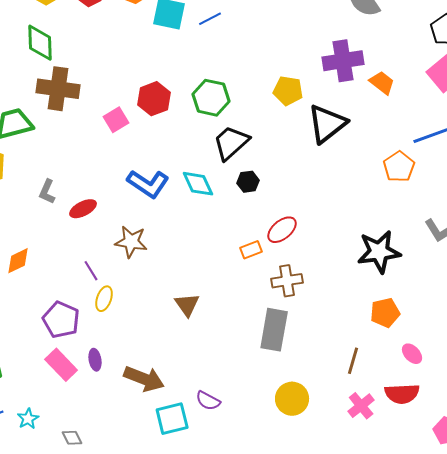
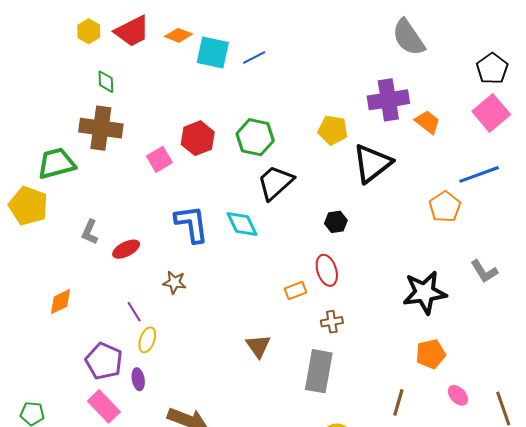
green diamond: (40, 43) -> (106, 82), moved, size x0.6
black hexagon: (248, 182) -> (336, 222), moved
blue L-shape: (148, 184) -> (192, 224), turned -132
red ellipse: (282, 230) -> (327, 270), turned -68
brown star: (131, 242) -> (174, 282), size x0.7
brown cross: (287, 281) -> (332, 322), size x0.7
brown triangle: (187, 305) -> (258, 346), moved
purple ellipse: (95, 360) -> (138, 379), moved

